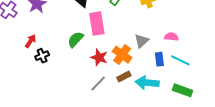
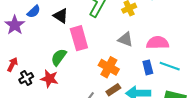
pink semicircle: (171, 37) -> (158, 43), size x1.5
gray triangle: (142, 41) -> (125, 39), moved, turned -49
red star: (99, 57) -> (49, 79), moved

